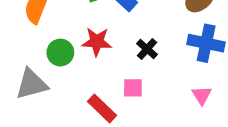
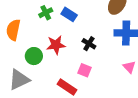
pink square: (133, 88) -> (84, 70), turned 32

